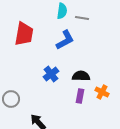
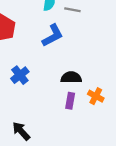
blue cross: (51, 74) -> (20, 75), moved

